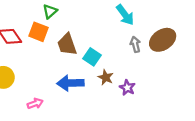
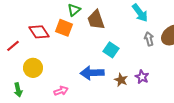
brown trapezoid: (67, 44) -> (96, 20), moved
brown star: (106, 77) -> (121, 80), moved

